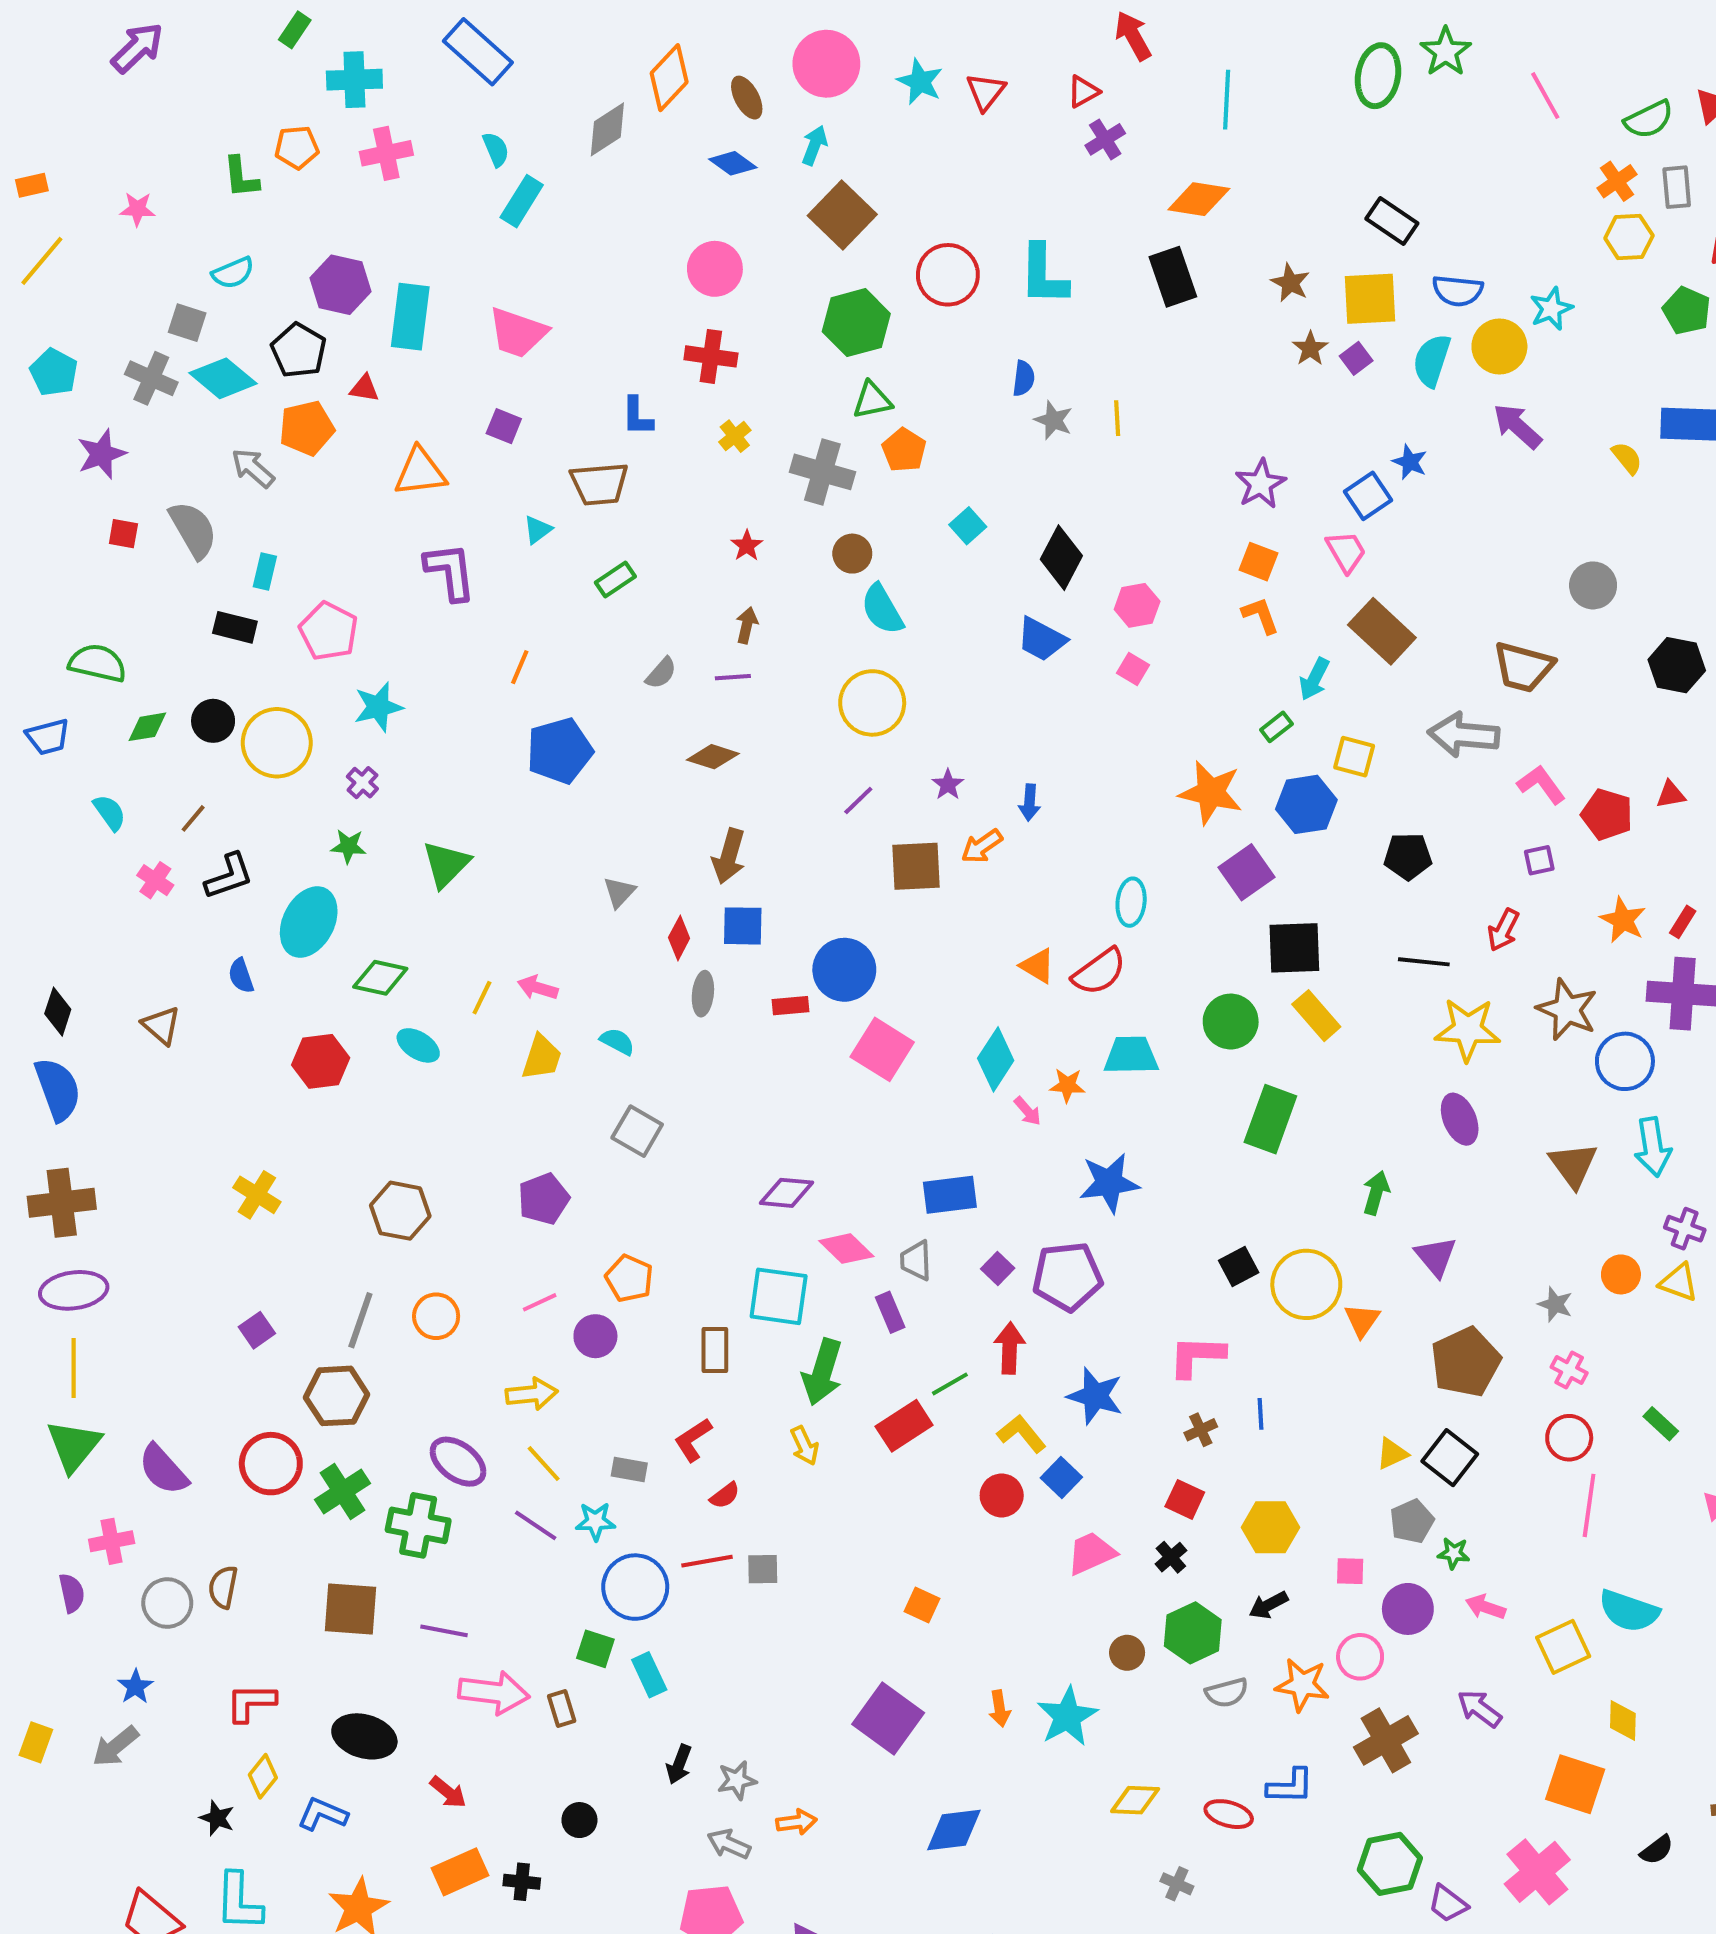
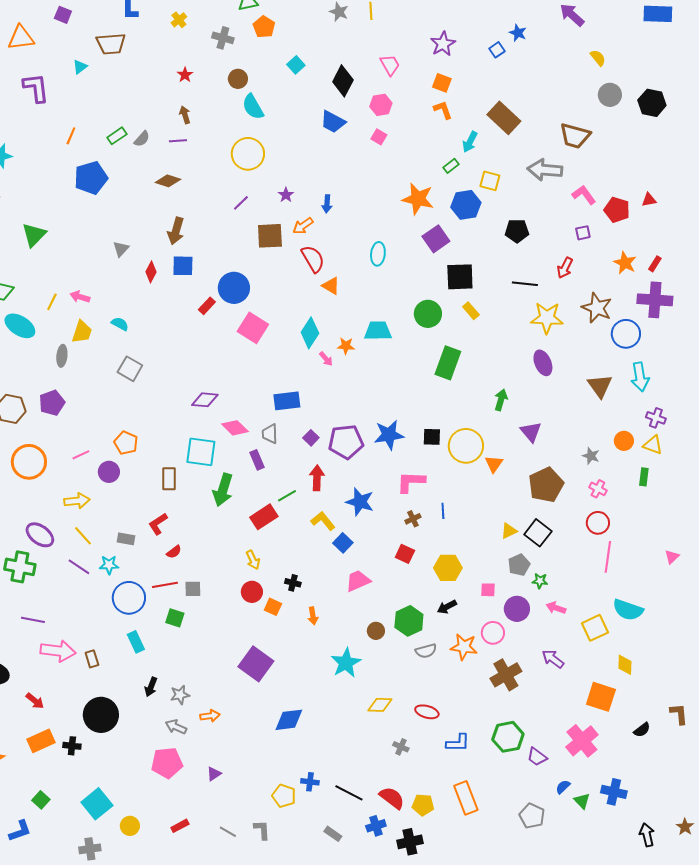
yellow semicircle: (1627, 458) -> (598, 58), moved
gray cross: (822, 472) -> (223, 38), size x0.7
blue square: (1368, 496) -> (497, 50), size x0.7
pink trapezoid: (1346, 552) -> (390, 65), moved
green rectangle: (615, 579) -> (117, 136), moved
brown arrow: (747, 625) -> (185, 115), turned -30
black hexagon: (1677, 665) -> (652, 103), moved
red semicircle: (1099, 972) -> (313, 259), moved, turned -84
gray ellipse: (703, 994) -> (62, 356), moved
red rectangle: (791, 1006) -> (207, 306), turned -42
yellow rectangle: (1316, 1016) -> (471, 311), size x0.7
cyan ellipse: (418, 1045) -> (20, 326), size x1.4
blue star: (1109, 1183) -> (389, 435), moved
purple pentagon: (544, 1199) -> (52, 403), moved
black square: (1239, 1266) -> (432, 437), turned 30
orange circle: (436, 1316) -> (29, 462), size x1.5
green rectangle: (1661, 1424) -> (644, 477), moved, turned 54
yellow arrow: (804, 1446) -> (253, 560), moved
red circle: (1002, 1495) -> (252, 592), moved
black cross: (1171, 1557) -> (293, 583), moved, turned -35
green square: (595, 1649) -> (175, 618), moved
orange arrow: (1000, 1709) -> (313, 616), moved
blue L-shape: (1290, 1786) -> (458, 743), moved
black circle: (579, 1820) -> (101, 715), size x2.0

